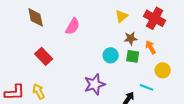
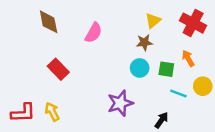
brown star: (131, 38) -> (144, 42), moved
cyan line: (147, 87) -> (178, 93), moved

